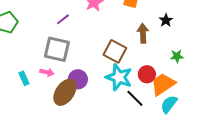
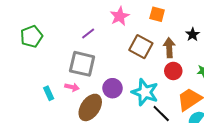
brown square: (115, 51) -> (141, 47), moved
red circle: (147, 74) -> (173, 71), moved
purple circle: (78, 79) -> (112, 88), moved

